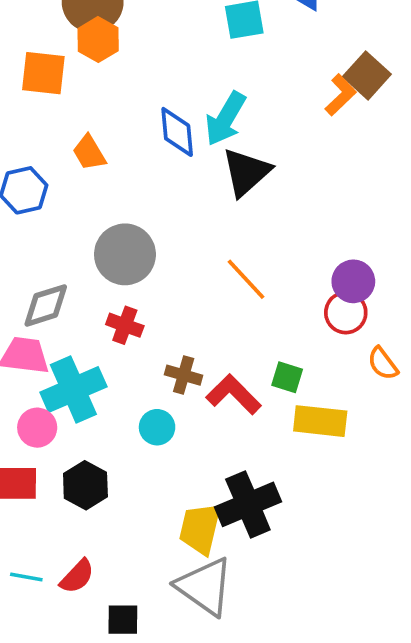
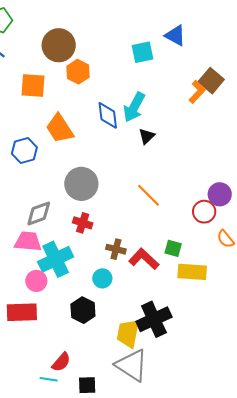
orange hexagon: (98, 40) -> (78, 72), moved
orange trapezoid: (89, 153) -> (60, 128), size x1.5
black triangle: (246, 172) -> (147, 136), size x0.6
purple circle: (353, 281) -> (220, 194), moved
black hexagon: (85, 485) -> (83, 310), moved
cyan line: (26, 577) -> (49, 379), moved

